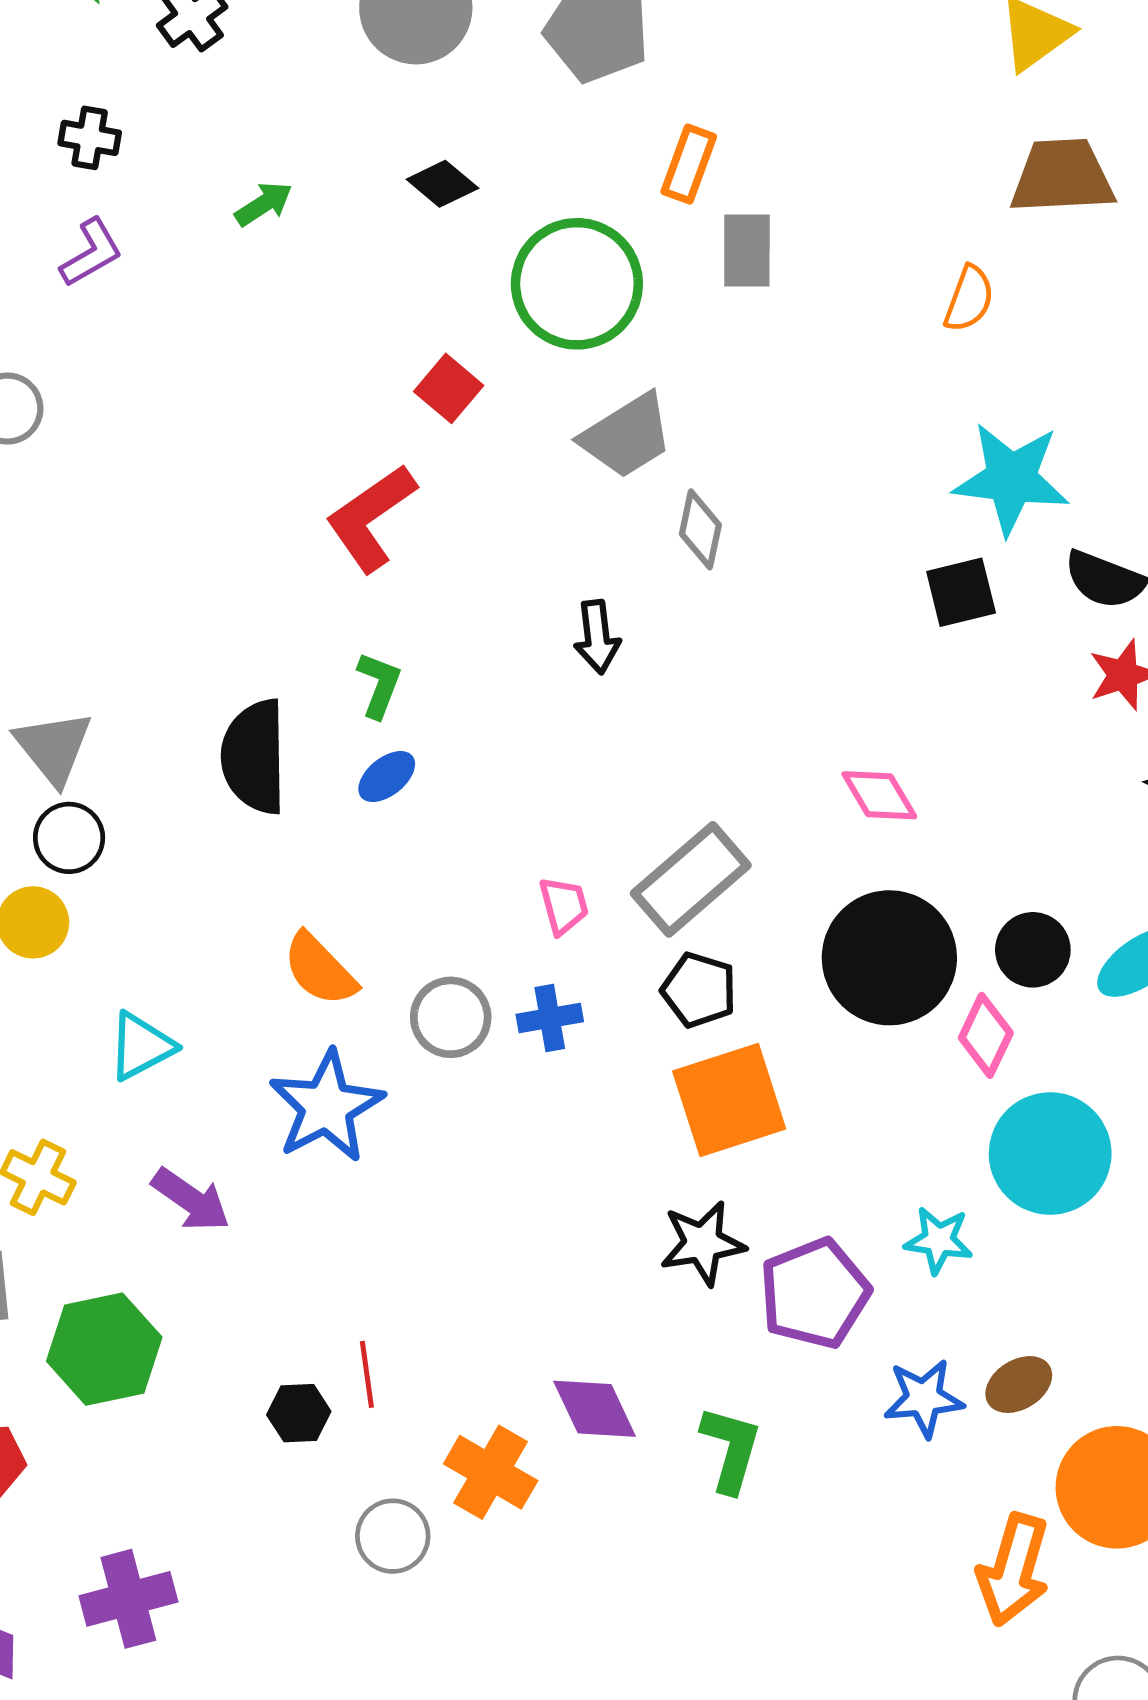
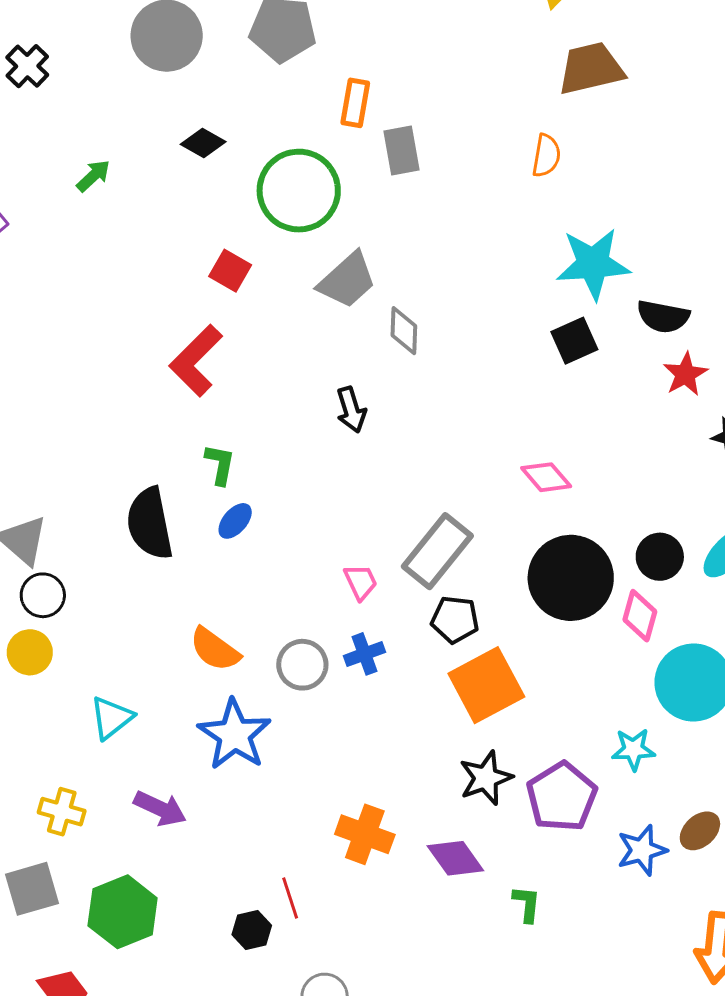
purple diamond: (595, 1409) -> (455, 858), moved
green L-shape: (731, 1449) -> (527, 904), size x0.7
orange cross: (491, 1472) -> (365, 834), moved

